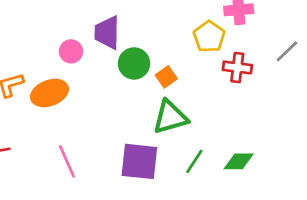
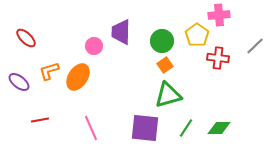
green circle: (134, 63) -> (162, 41), moved
orange ellipse: (49, 93) -> (78, 77), turned -36

